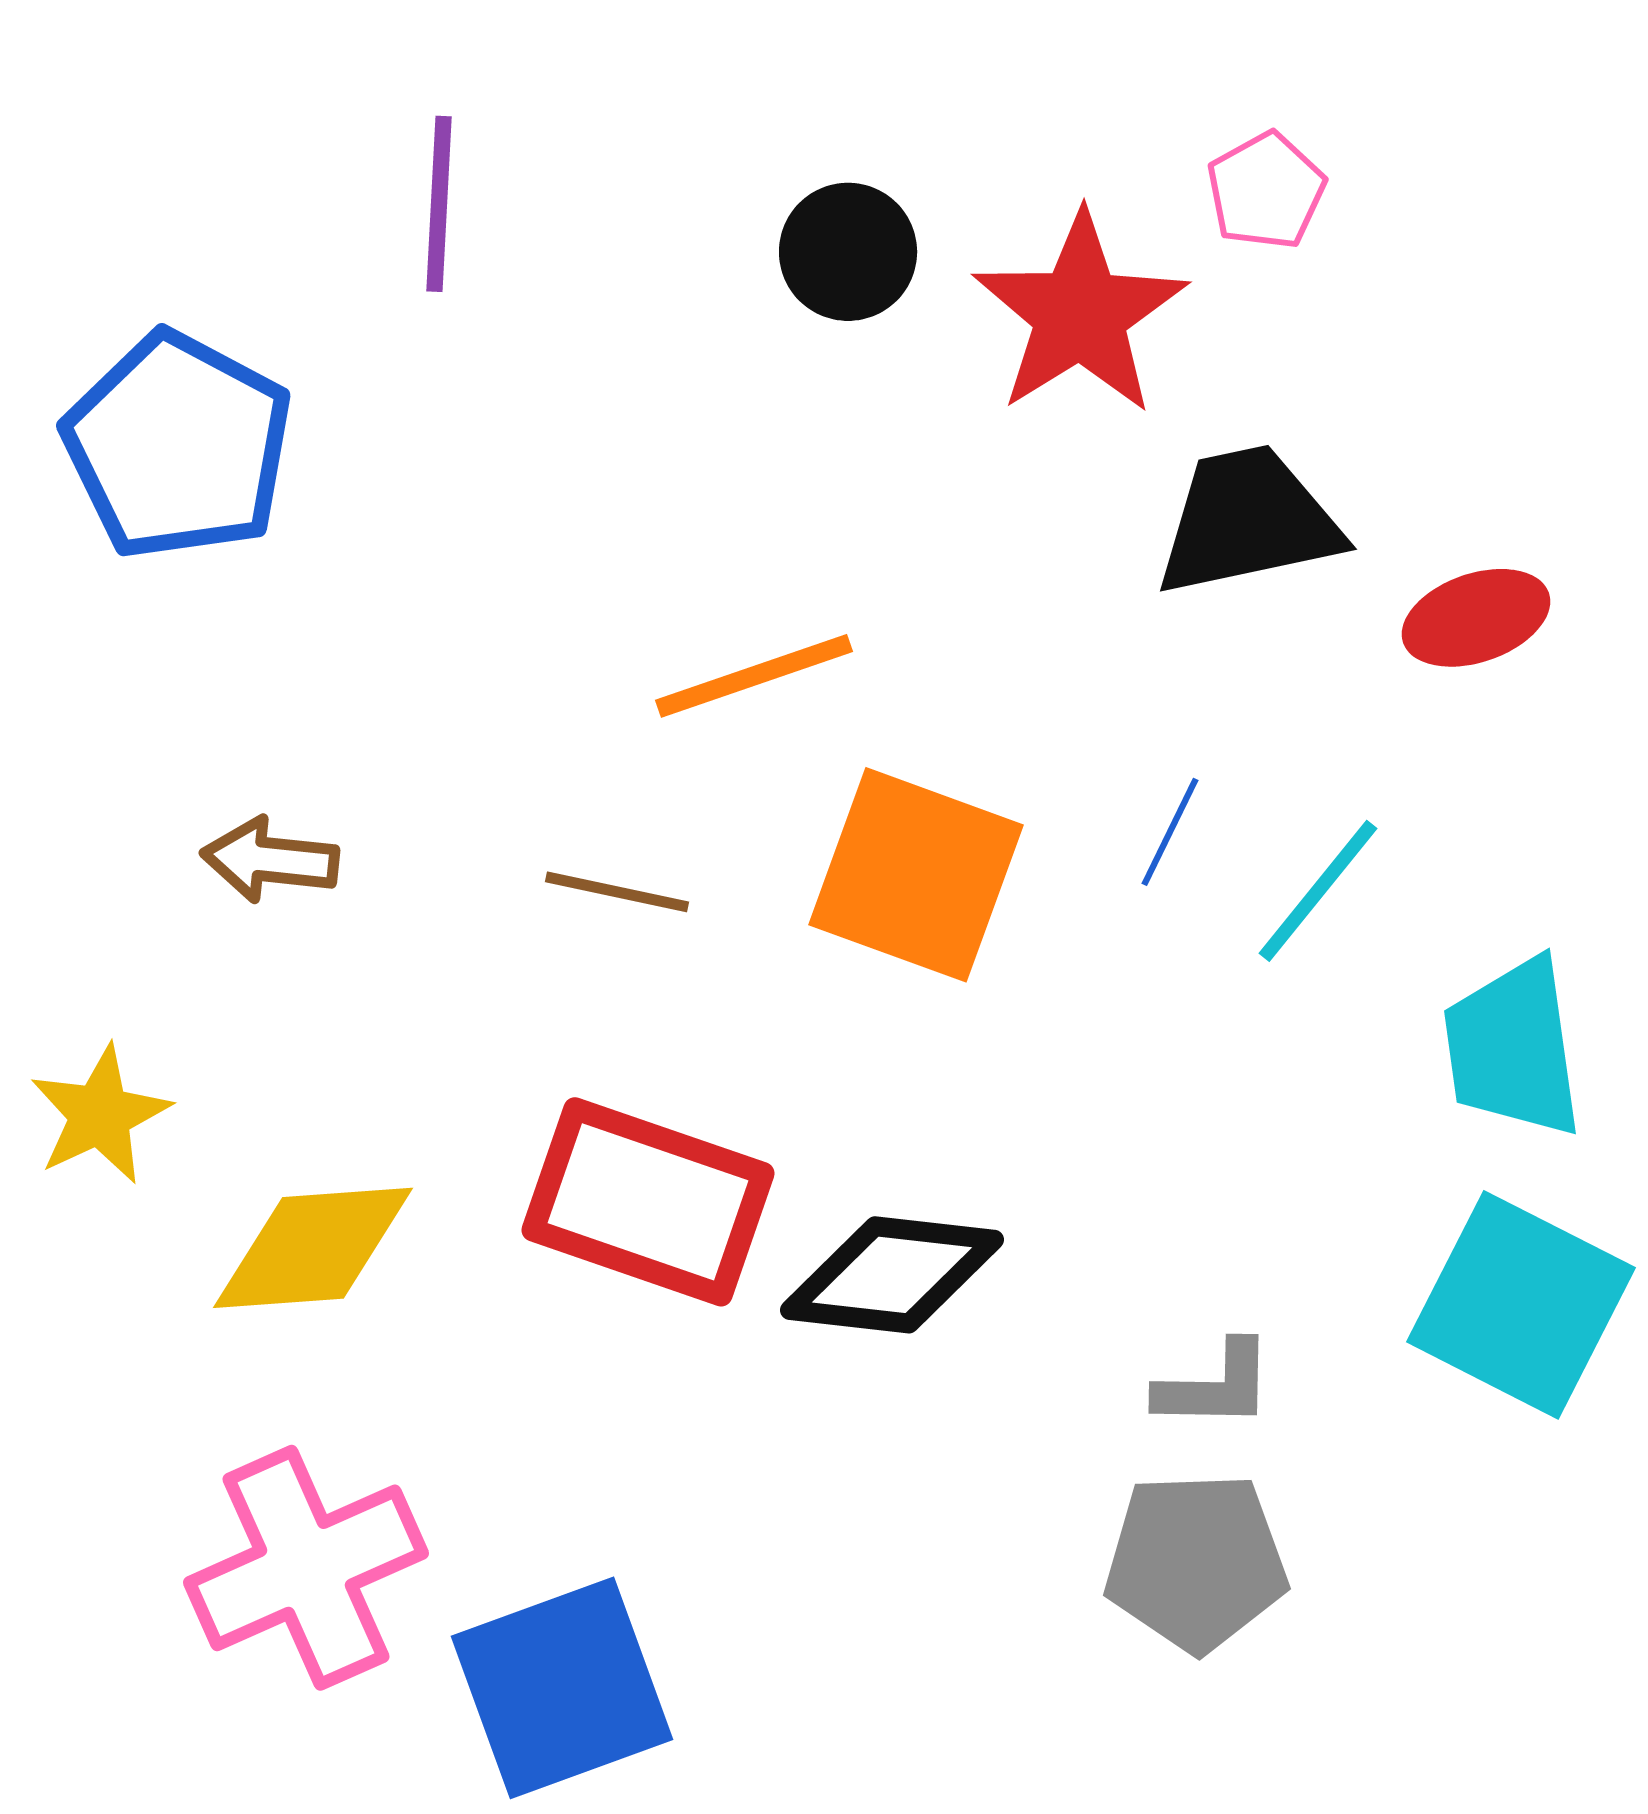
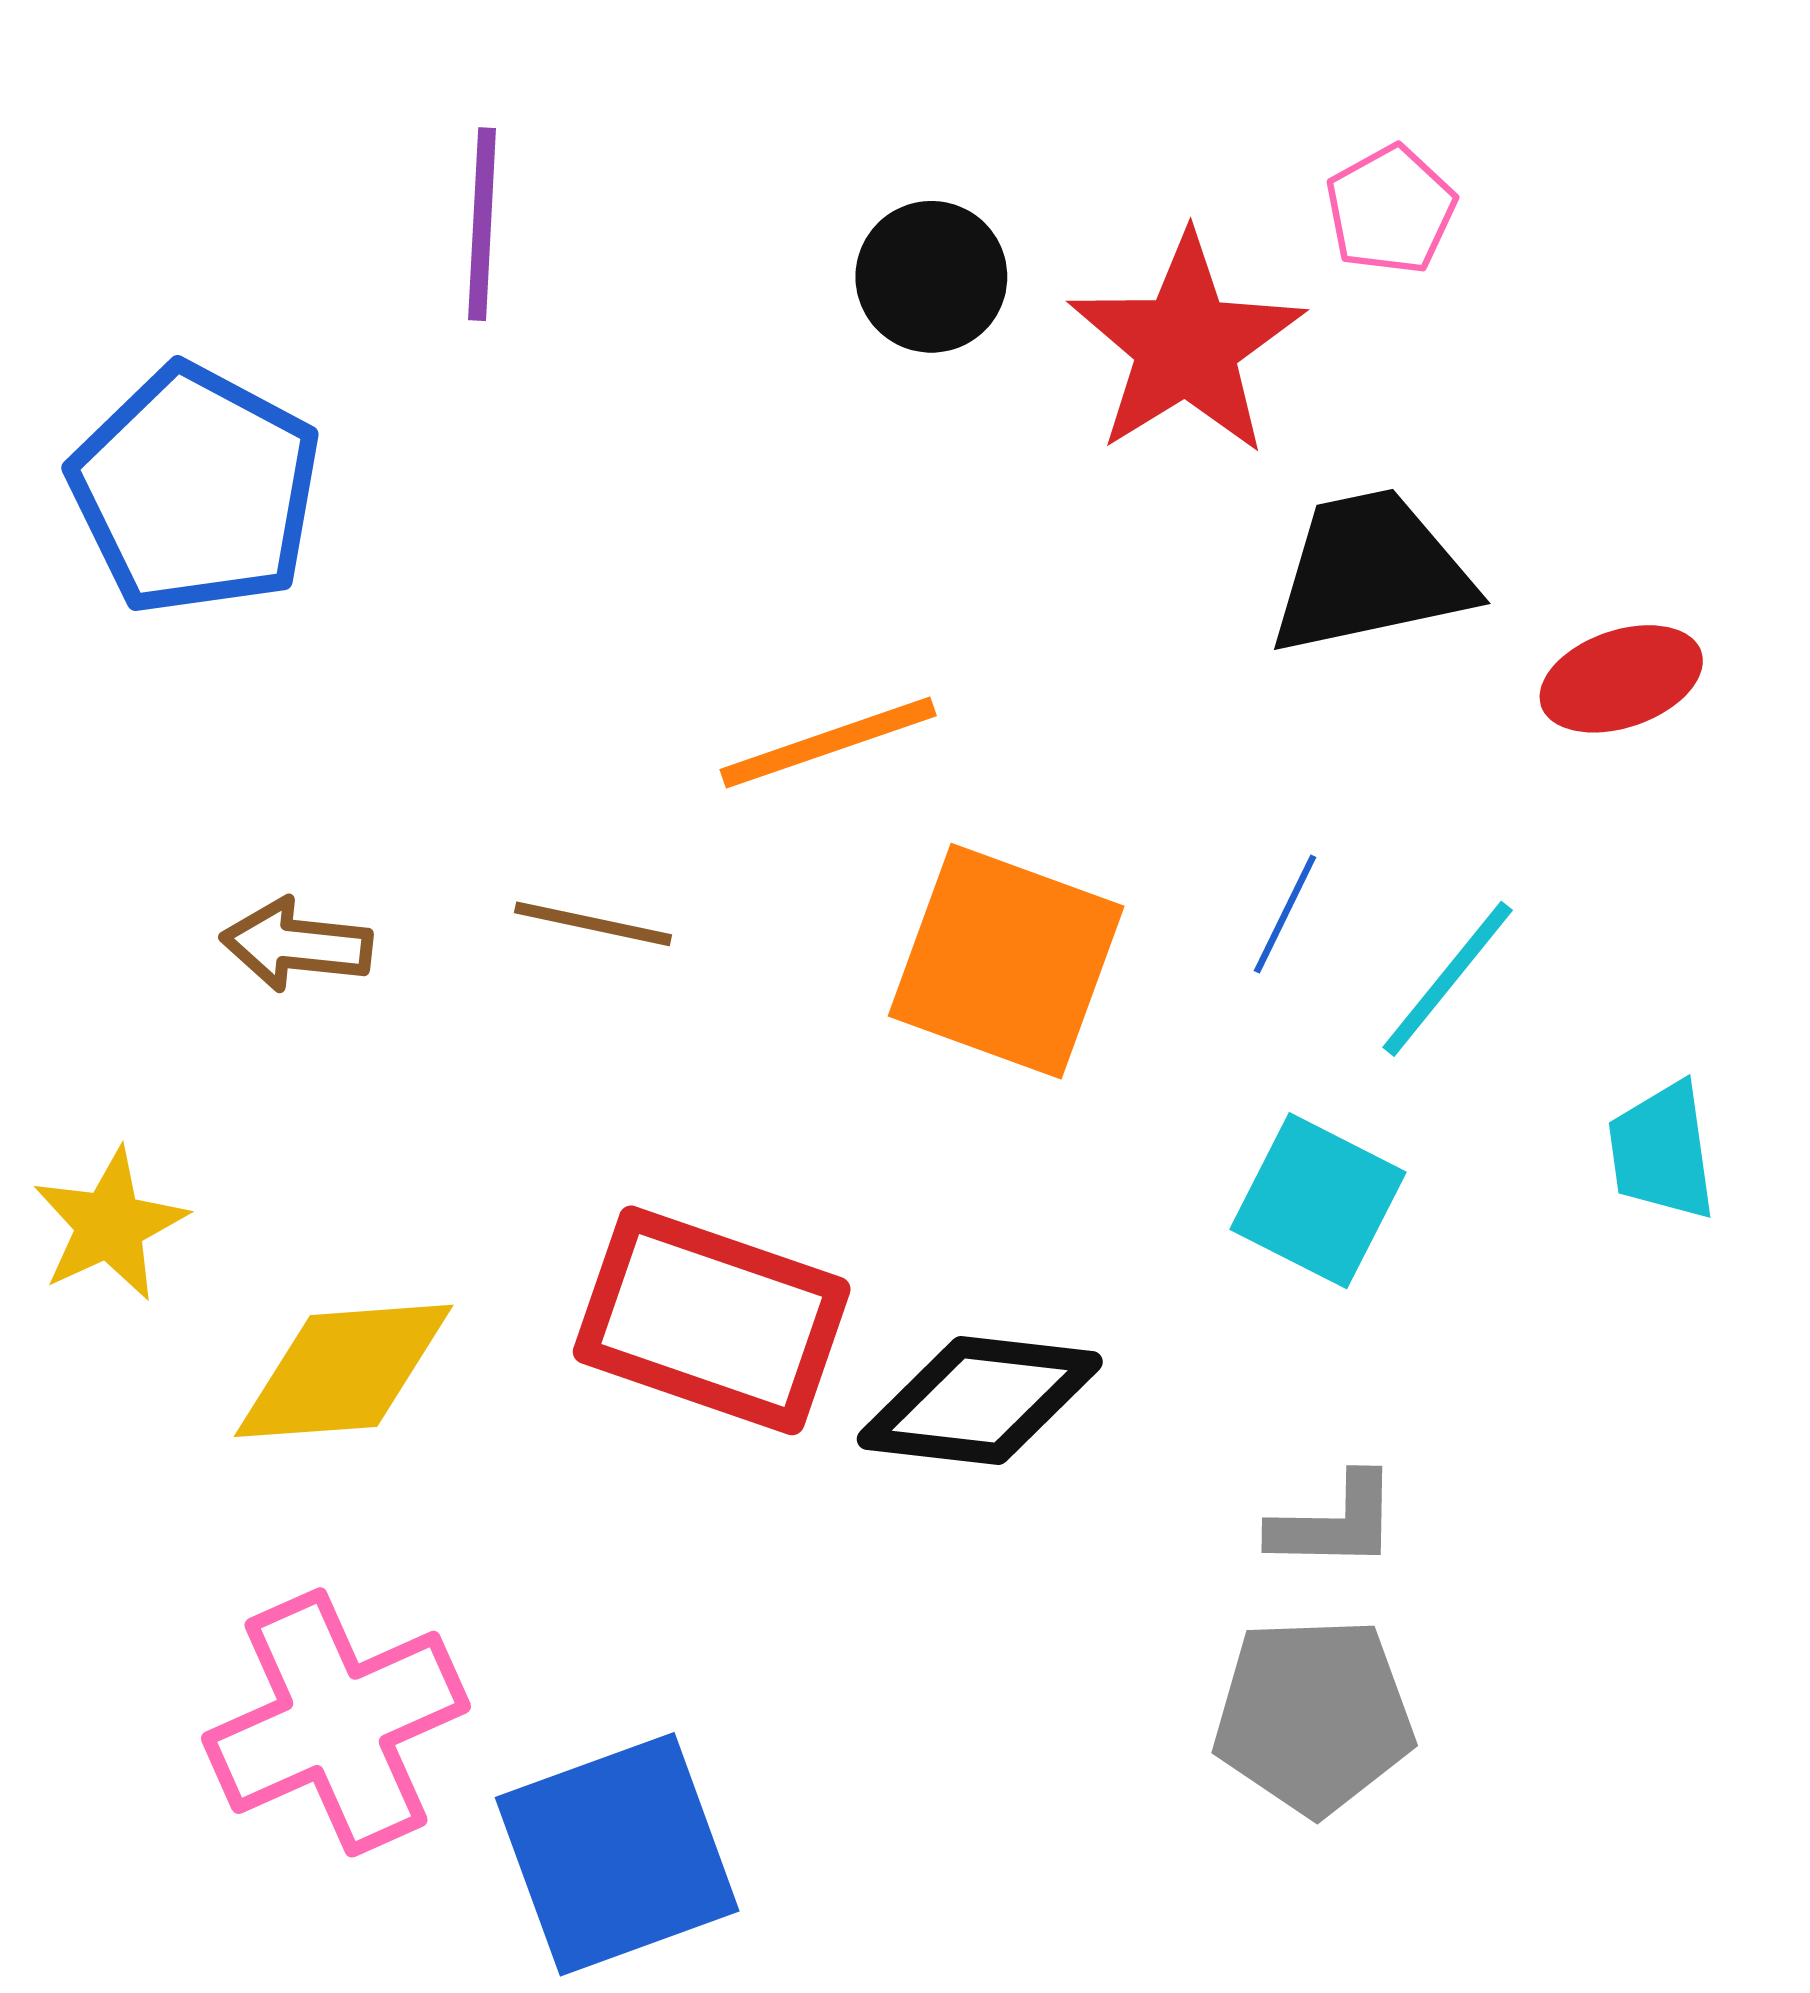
brown line: (617, 892) -> (593, 924), moved
cyan trapezoid: (1513, 1048) -> (1662, 1151), size x0.7
cyan square: (1521, 1305) -> (1318, 1201), moved, size x0.7

